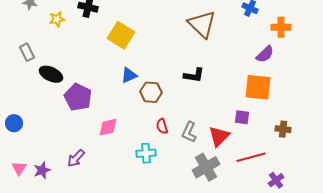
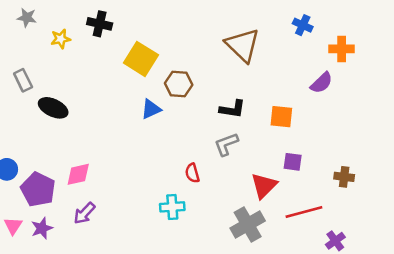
orange square: (258, 87) -> (281, 117), moved, size x0.7
brown hexagon: (151, 92) -> (179, 84), moved
purple pentagon: (78, 97) -> (38, 189), moved
pink diamond: (108, 127) -> (78, 174), moved
gray L-shape: (189, 132) -> (226, 144), moved, turned 45

